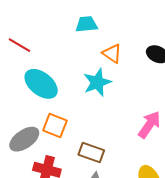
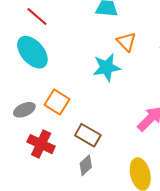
cyan ellipse: (41, 84) -> (32, 52), moved
gray ellipse: (24, 139) -> (24, 110), size x0.7

